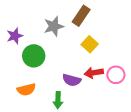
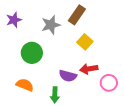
purple star: (15, 36) -> (14, 20), moved
pink circle: (116, 75) -> (109, 83), moved
orange semicircle: (26, 90) -> (25, 85), turned -144

